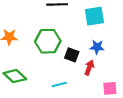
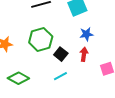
black square: (72, 55) -> (61, 54), moved, turned 32

